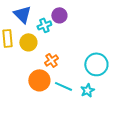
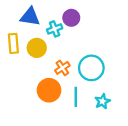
blue triangle: (22, 14) -> (30, 17), turned -36
cyan circle: (96, 64) -> (91, 68), moved
cyan line: (63, 86) -> (76, 97), turned 66

